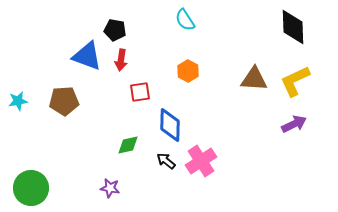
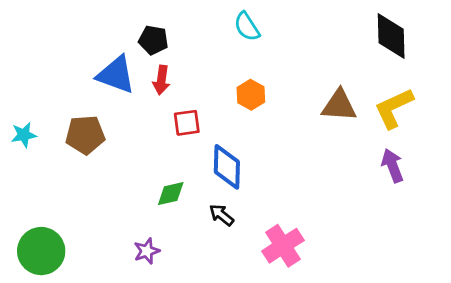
purple arrow: (294, 124) -> (392, 166), turned -85
pink cross: (201, 161) -> (283, 246), moved
purple star: (110, 188) -> (147, 251), turned -30

